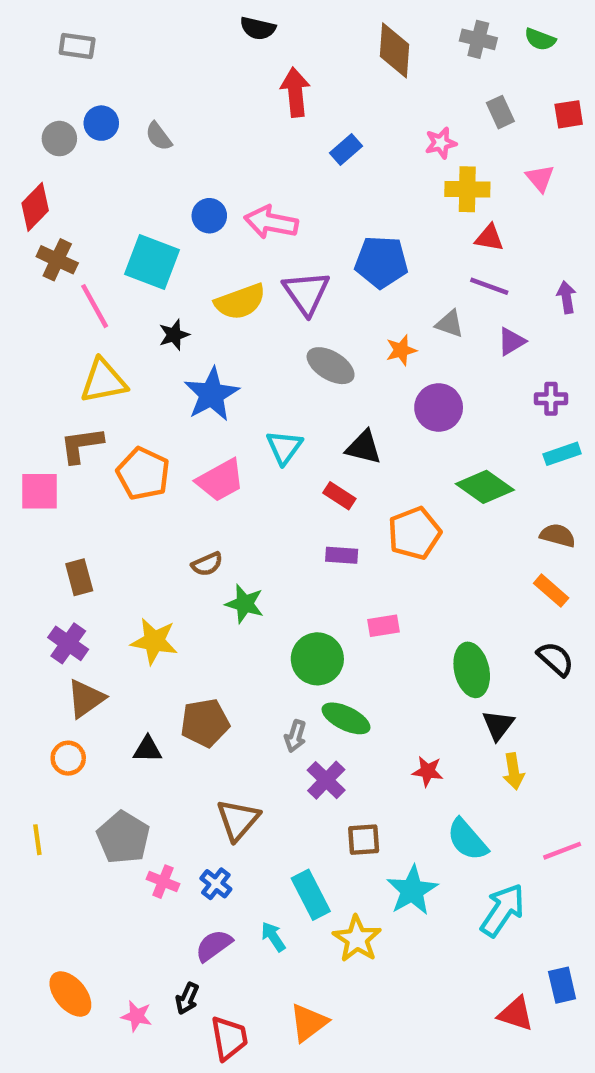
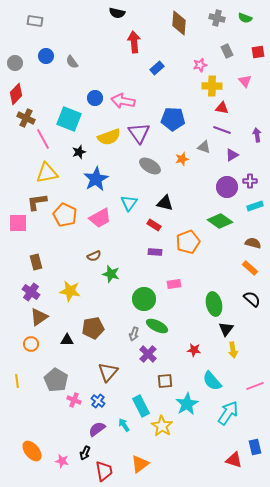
gray circle: (59, 139) -> (15, 63), moved
purple circle: (439, 408) -> (227, 187), moved

